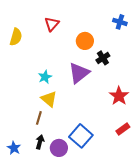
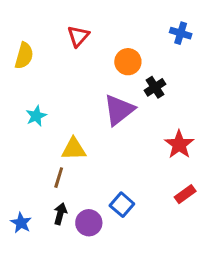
cyan star: (45, 77) -> (36, 116), moved
yellow triangle: (49, 99) -> (74, 149), turned -42
blue square: (81, 136) -> (122, 205), size x0.7

